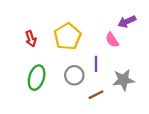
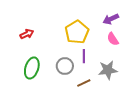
yellow pentagon: (67, 36) -> (77, 32), moved
red arrow: (31, 39) -> (27, 34), turned -96
pink semicircle: (112, 40) -> (113, 39), moved

